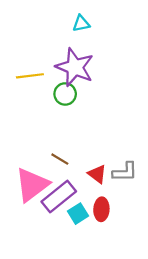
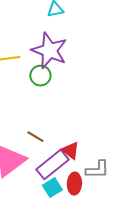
gray L-shape: (125, 172) -> (97, 170), moved
purple rectangle: (59, 196) -> (52, 165), moved

